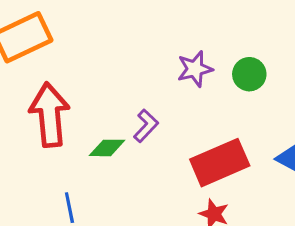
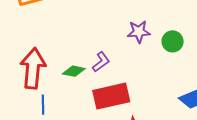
red arrow: (50, 115) -> (33, 68), moved
red rectangle: (220, 163) -> (111, 96), moved

